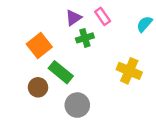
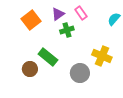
orange square: (39, 46) -> (31, 20), moved
gray circle: (77, 105) -> (80, 73), moved

